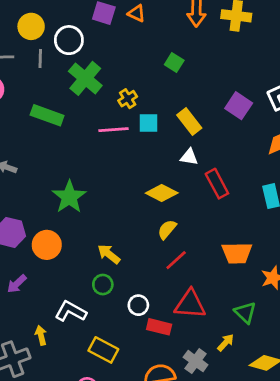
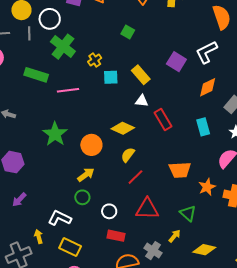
pink line: (114, 130) -> (68, 90), moved
orange circle: (47, 245) -> (91, 145), moved
yellow arrow: (109, 254) -> (86, 175), turned 108
red rectangle: (159, 327) -> (116, 236), moved
yellow rectangle: (103, 350) -> (70, 247), moved

